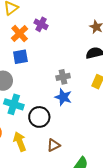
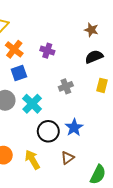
purple cross: (41, 24) -> (47, 51), moved
blue star: (63, 97) -> (74, 128), moved, turned 30
cyan cross: (14, 104) -> (32, 104), moved, turned 36

